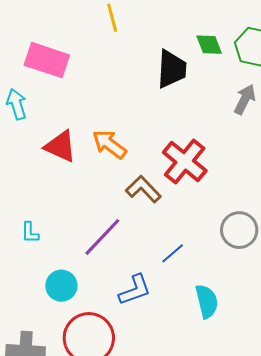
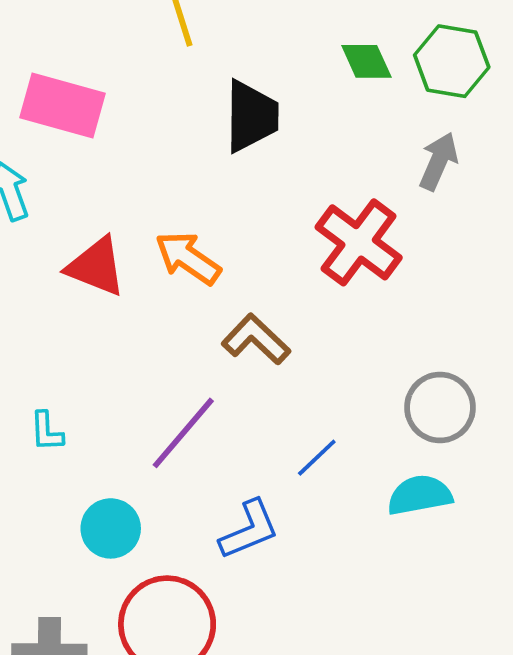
black trapezoid: (172, 69) -> (251, 116), moved
red cross: (185, 161) -> (359, 242), moved
cyan semicircle: (207, 301) -> (420, 495), moved, turned -84

